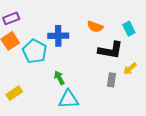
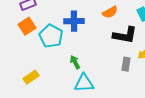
orange semicircle: (95, 27) -> (110, 12), turned -49

